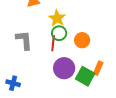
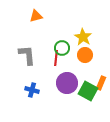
yellow star: (57, 18) -> (83, 37), moved
blue cross: (13, 83) -> (32, 90), moved

